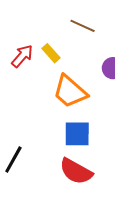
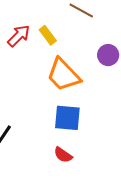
red semicircle: (76, 171) -> (63, 155), size x0.6

